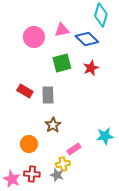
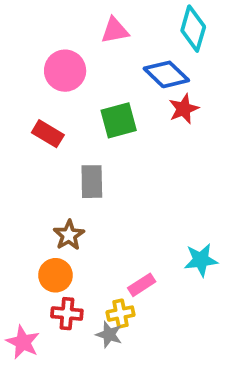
pink triangle: (62, 30) -> (115, 30), moved
red star: (91, 68) -> (184, 109), moved
red rectangle: (25, 91) -> (48, 134), moved
brown star: (53, 125) -> (69, 235), moved
red cross: (32, 174) -> (67, 314), moved

